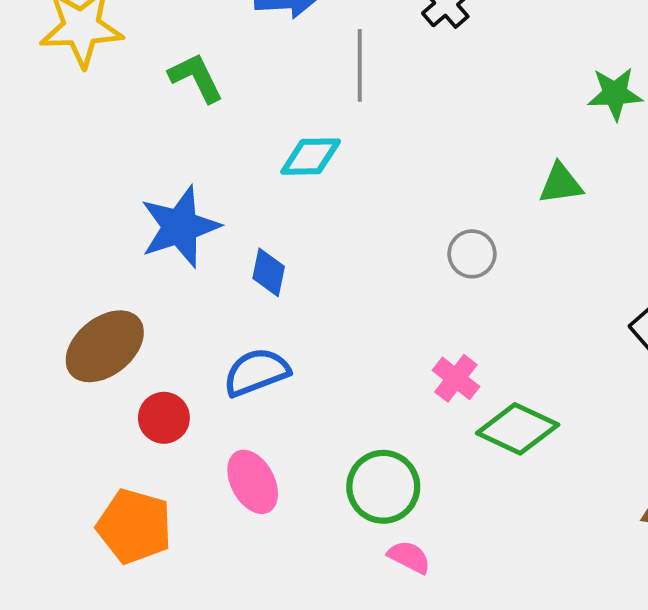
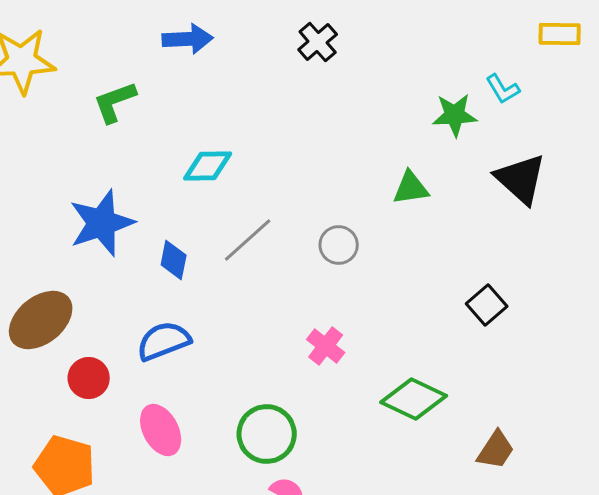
gray line: (360, 65) -> (248, 240), moved, turned 48
green L-shape: (196, 78) -> (115, 102), turned -84
green diamond: (518, 429) -> (414, 399), moved

